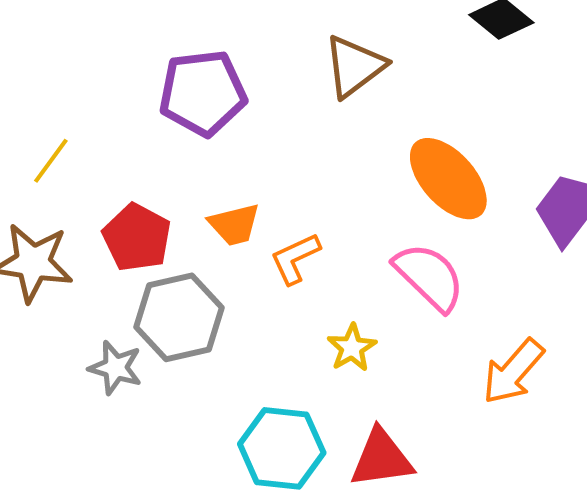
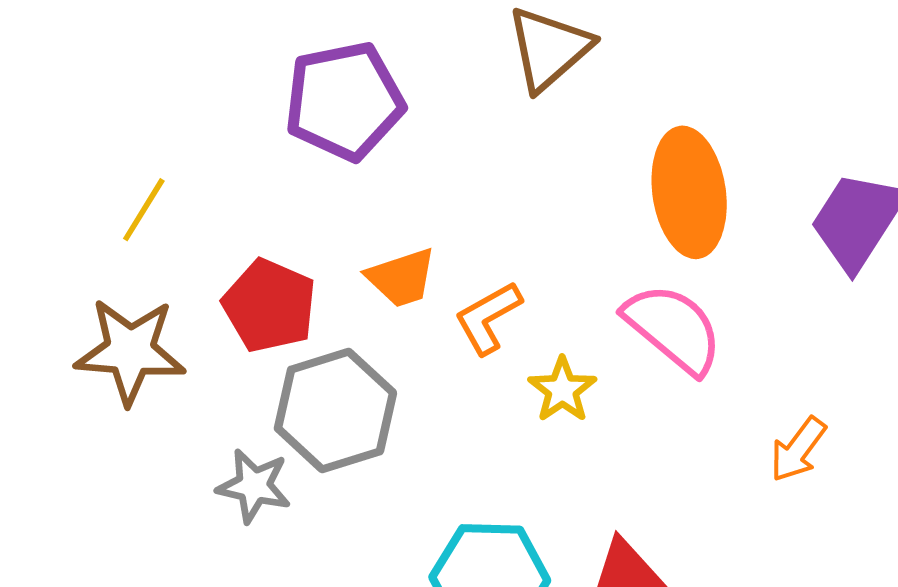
orange ellipse: (448, 179) -> (689, 192), turned 38
yellow star: (352, 348) -> (562, 390), moved
orange arrow: (513, 372) -> (798, 449), size x0.7

